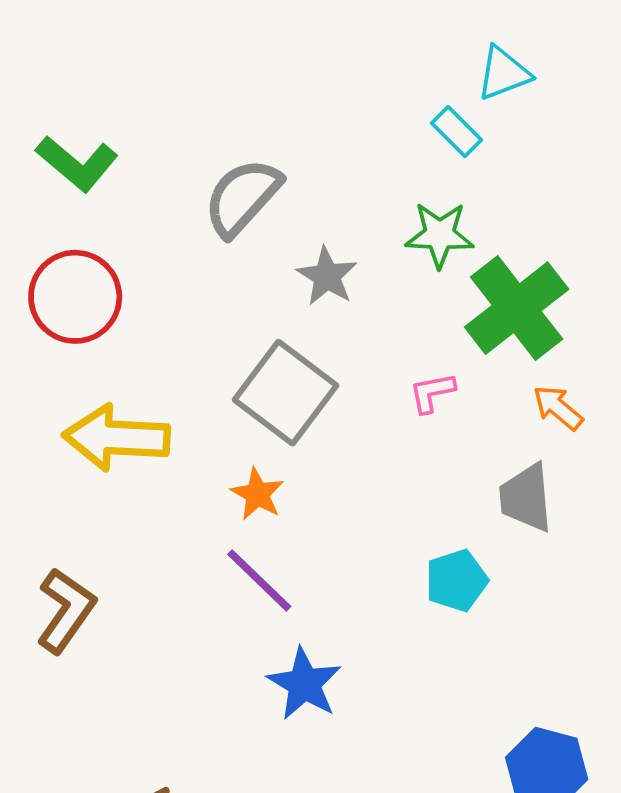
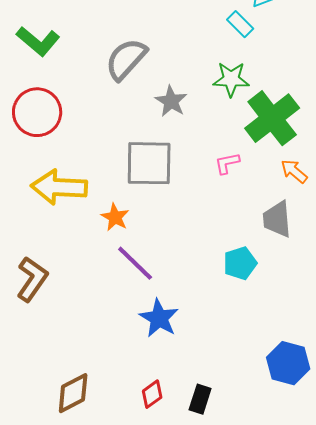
gray square: (286, 393) -> (149, 163), turned -36
orange star: (257, 494) -> (115, 217), moved

